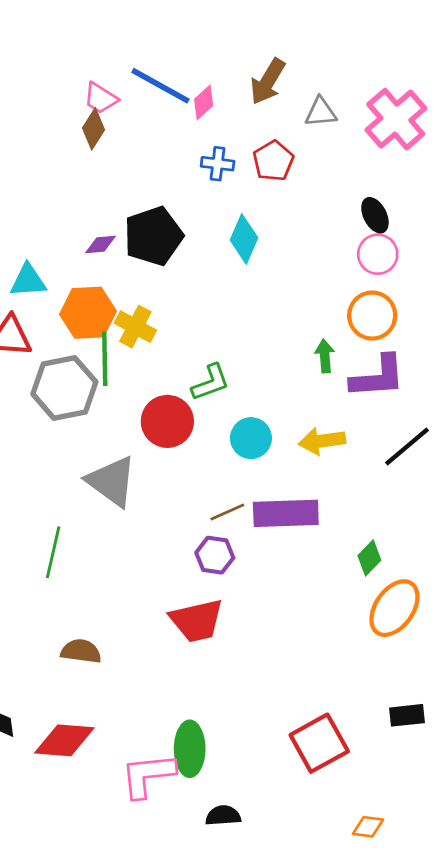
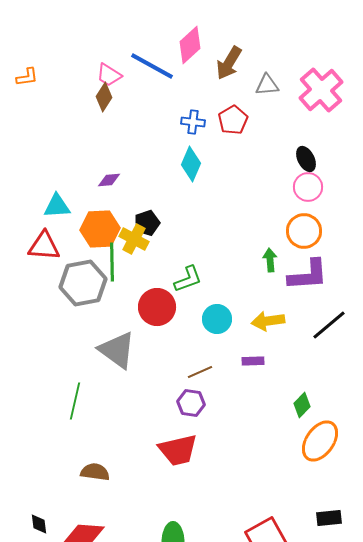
pink diamond: (204, 102) -> (190, 45), moved, size x1.5
black pentagon: (153, 236) -> (147, 223), moved, size x0.6
cyan diamond: (244, 239) -> (191, 164), moved
purple rectangle: (286, 513) -> (253, 361), moved, size x0.5

